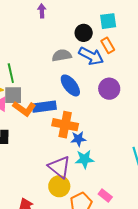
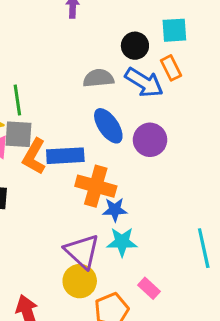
purple circle: (109, 89) -> (150, 140), moved
orange L-shape: (24, 109) -> (34, 157), turned 80
pink rectangle: (105, 195) -> (149, 288), moved

